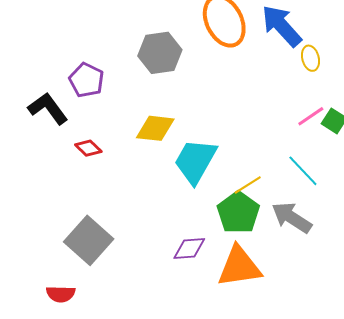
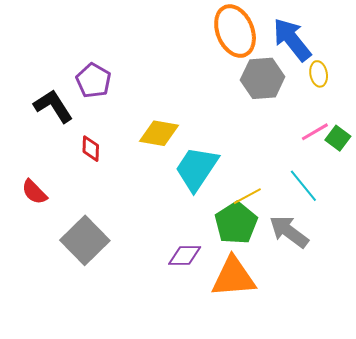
gray hexagon: (160, 53) -> (263, 78), moved
red diamond: (88, 148) -> (91, 149), turned 44
red semicircle: (61, 294) -> (34, 192), moved, turned 40

